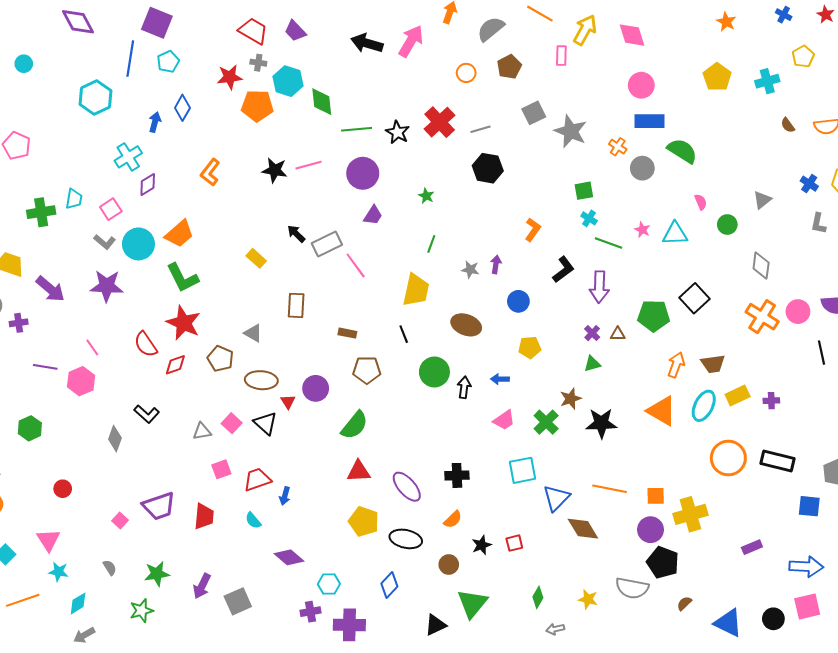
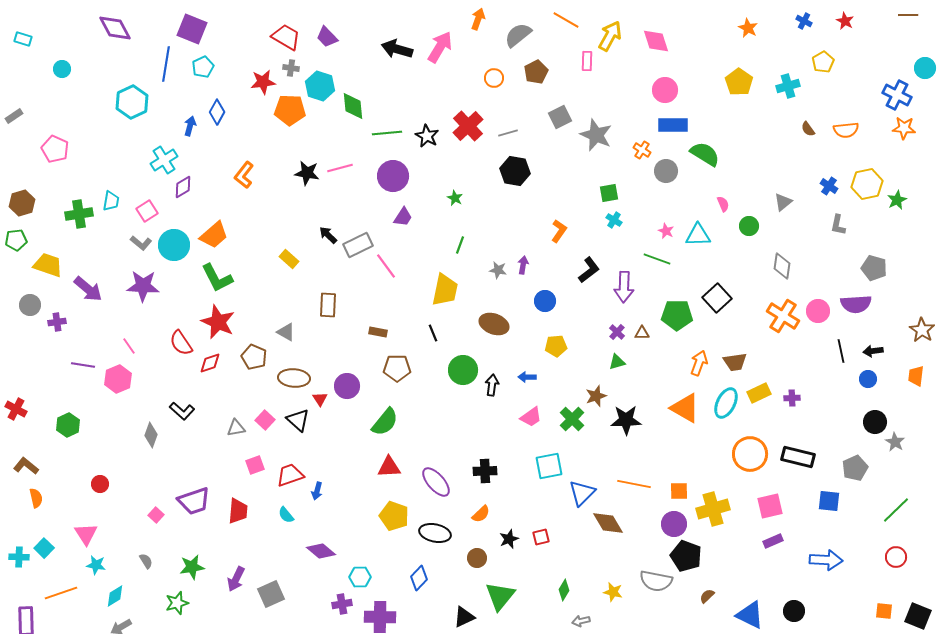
green line: (609, 243) -> (657, 259), moved
pink square: (807, 606) -> (770, 506), moved

